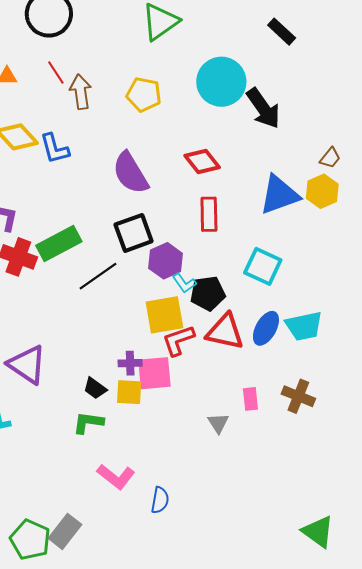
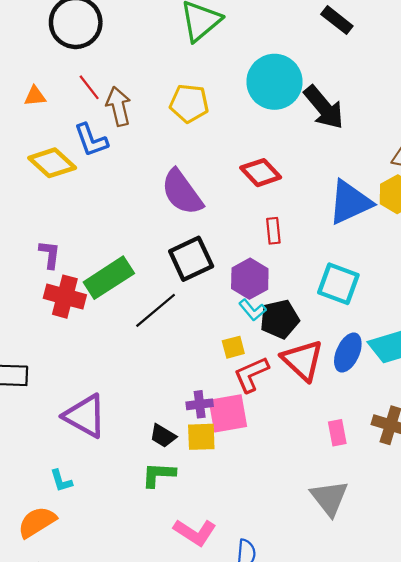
blue L-shape: (55, 149) -> (91, 140), moved
red rectangle: (209, 214) -> (273, 231), size x0.7
purple hexagon: (166, 261) -> (250, 279), moved
yellow square: (164, 315) -> (233, 347), size x0.5
red triangle: (225, 332) -> (303, 360), turned 36
gray triangle: (218, 423) -> (329, 498), moved, size x1.6

